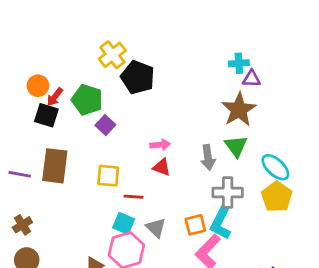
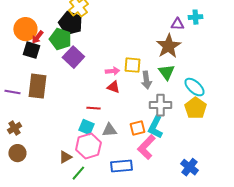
cyan cross: (239, 63) -> (195, 17), moved
black pentagon: (138, 77) -> (70, 23), moved
orange circle: (38, 86) -> (25, 29), size x1.5
purple square: (105, 125) -> (73, 57), size x1.5
yellow square: (108, 176) -> (132, 65), moved
gray triangle: (156, 228) -> (109, 130), turned -49

